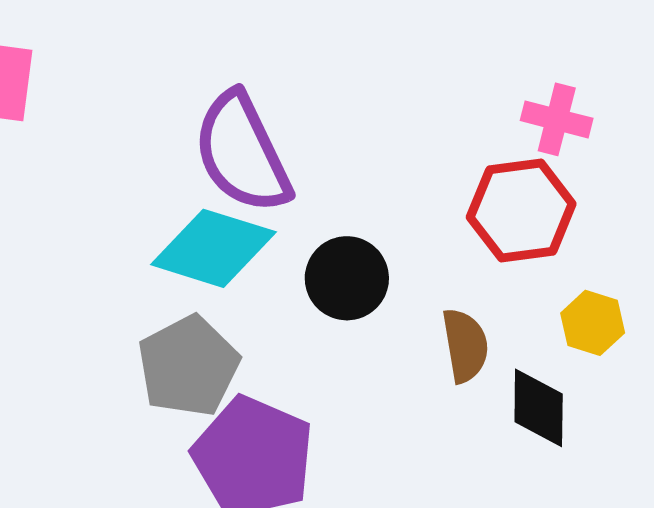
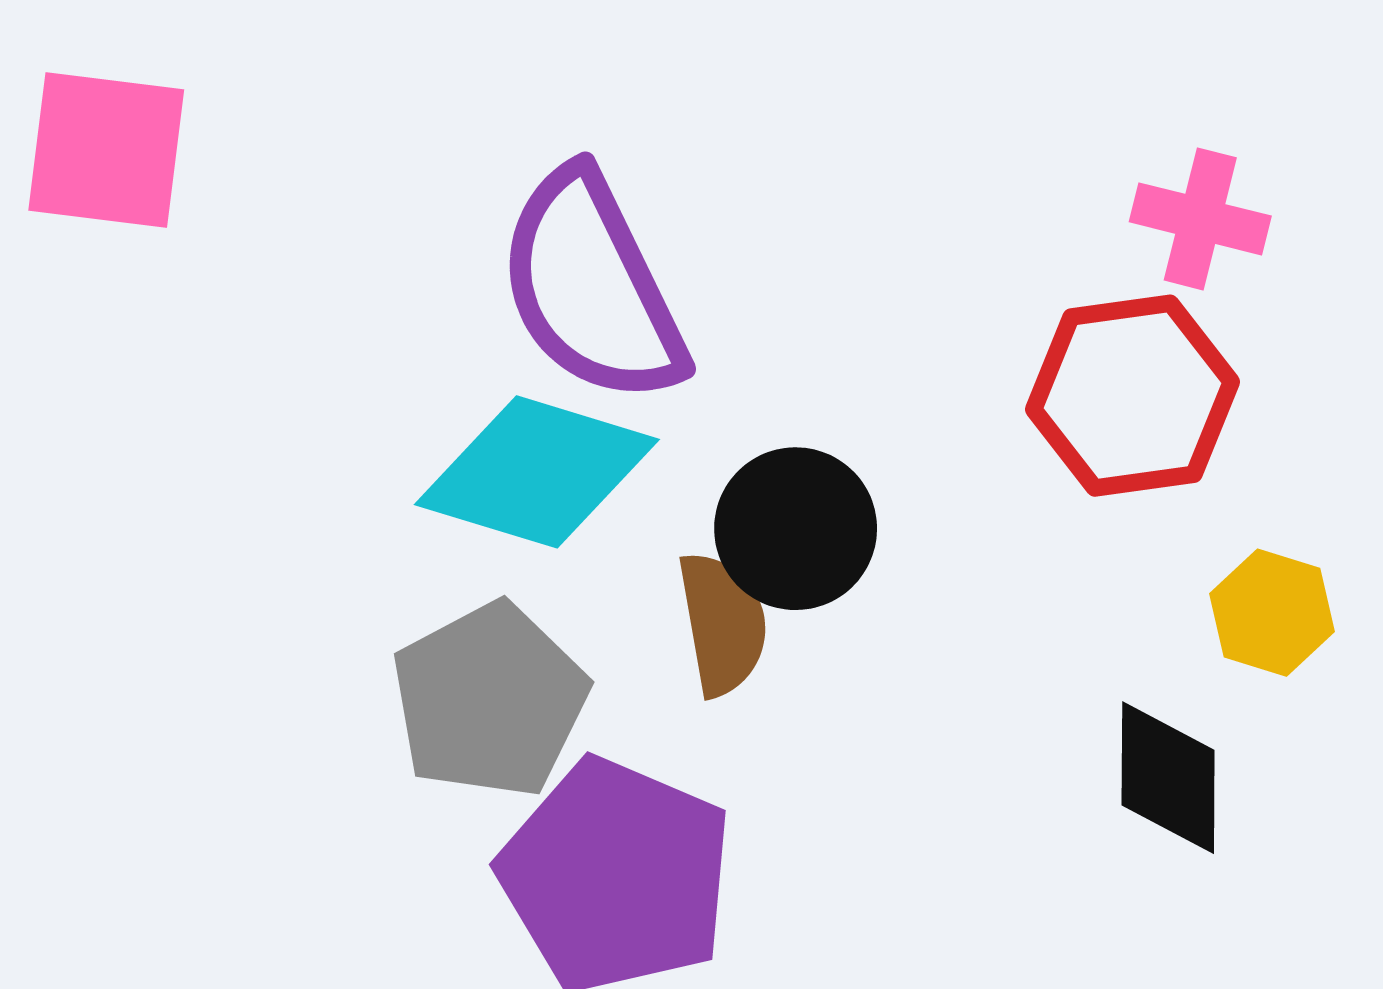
brown semicircle: (465, 345) -> (723, 624), moved

